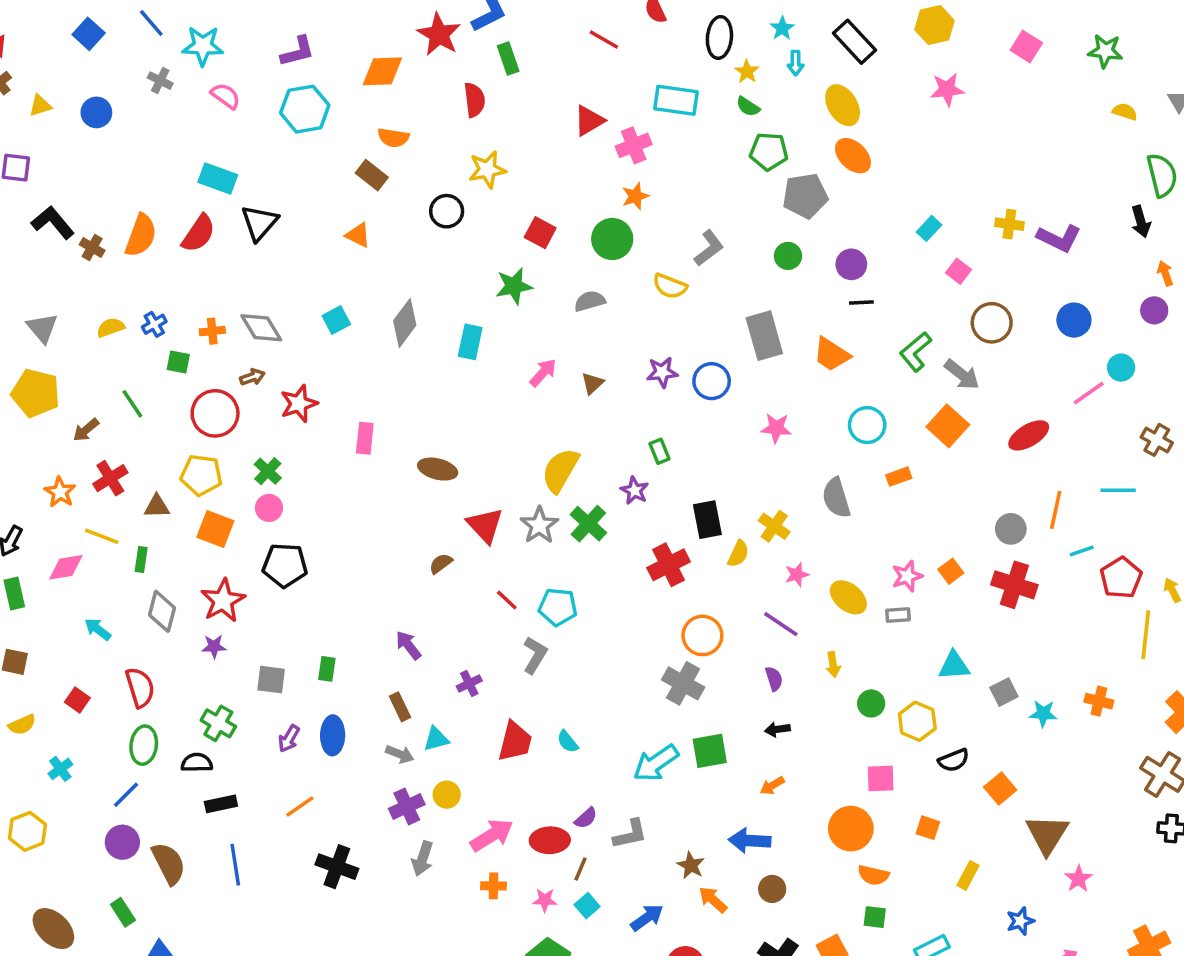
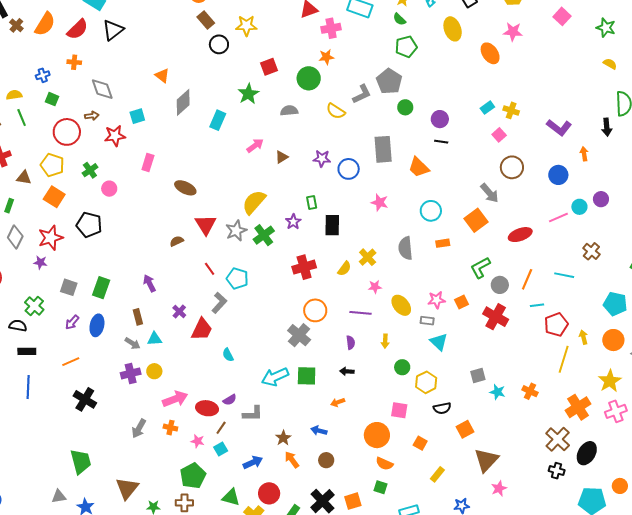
green pentagon: (769, 151) -> (406, 47), turned -30
orange ellipse: (853, 156) -> (490, 53), moved
brown rectangle: (372, 175) -> (206, 20), moved
gray pentagon: (805, 196) -> (389, 81), moved, turned 30
yellow cross: (1009, 224) -> (511, 110), moved
red square: (540, 233) -> (269, 67), turned 30
orange triangle: (358, 235) -> (162, 76), moved
orange arrow: (1165, 273) -> (584, 154), moved
green star: (514, 286) -> (248, 94), turned -30
purple circle: (1154, 310) -> (601, 199), moved
cyan square: (336, 320) -> (137, 116), moved
yellow semicircle: (111, 327) -> (14, 95), moved
orange cross: (212, 331) -> (74, 62), moved
green L-shape: (916, 352) -> (480, 268), moved
pink circle: (269, 508) -> (109, 189), moved
black rectangle: (707, 520) -> (332, 225), moved
purple line: (781, 624) -> (360, 313), turned -40
cyan triangle: (954, 666) -> (439, 342), moved, turned 36
green rectangle: (327, 669) -> (101, 288), size x1.5
purple cross: (469, 684) -> (179, 311), turned -32
red trapezoid: (515, 742) -> (202, 329), moved
blue arrow: (750, 841) -> (319, 431), size x0.7
gray arrow: (423, 859) -> (139, 428), moved

